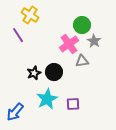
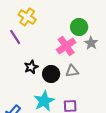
gray triangle: (82, 61) -> (72, 71), moved
black star: (34, 73) -> (31, 67), moved

